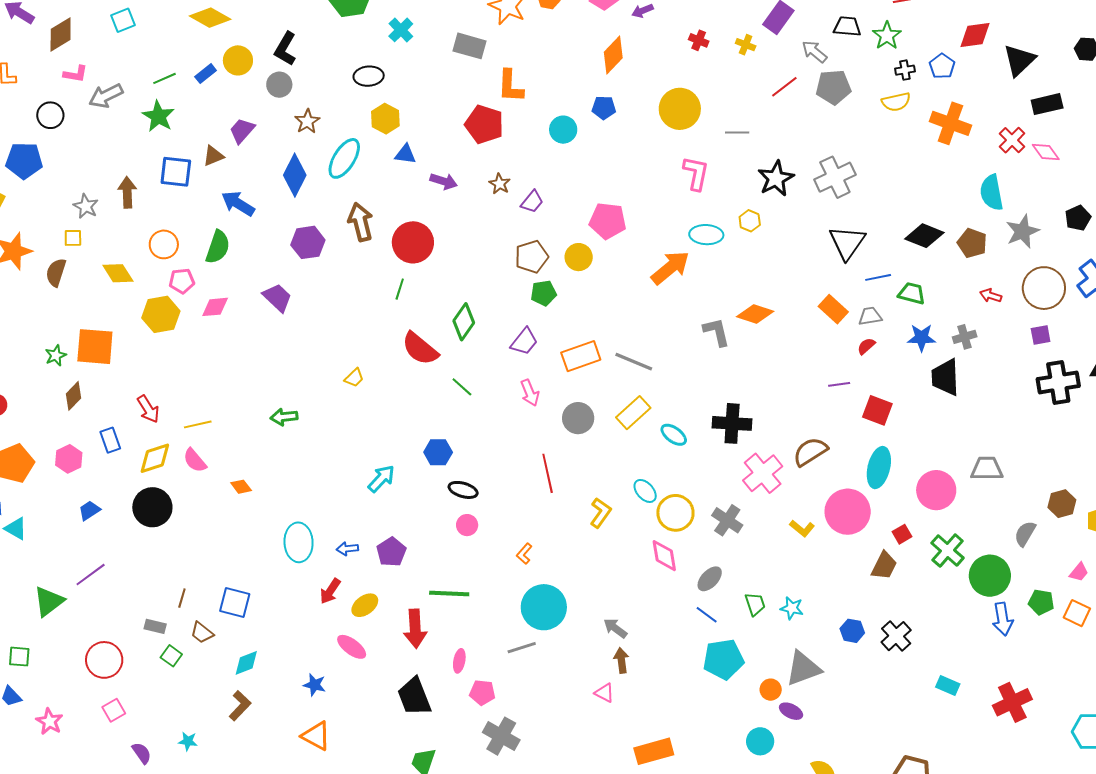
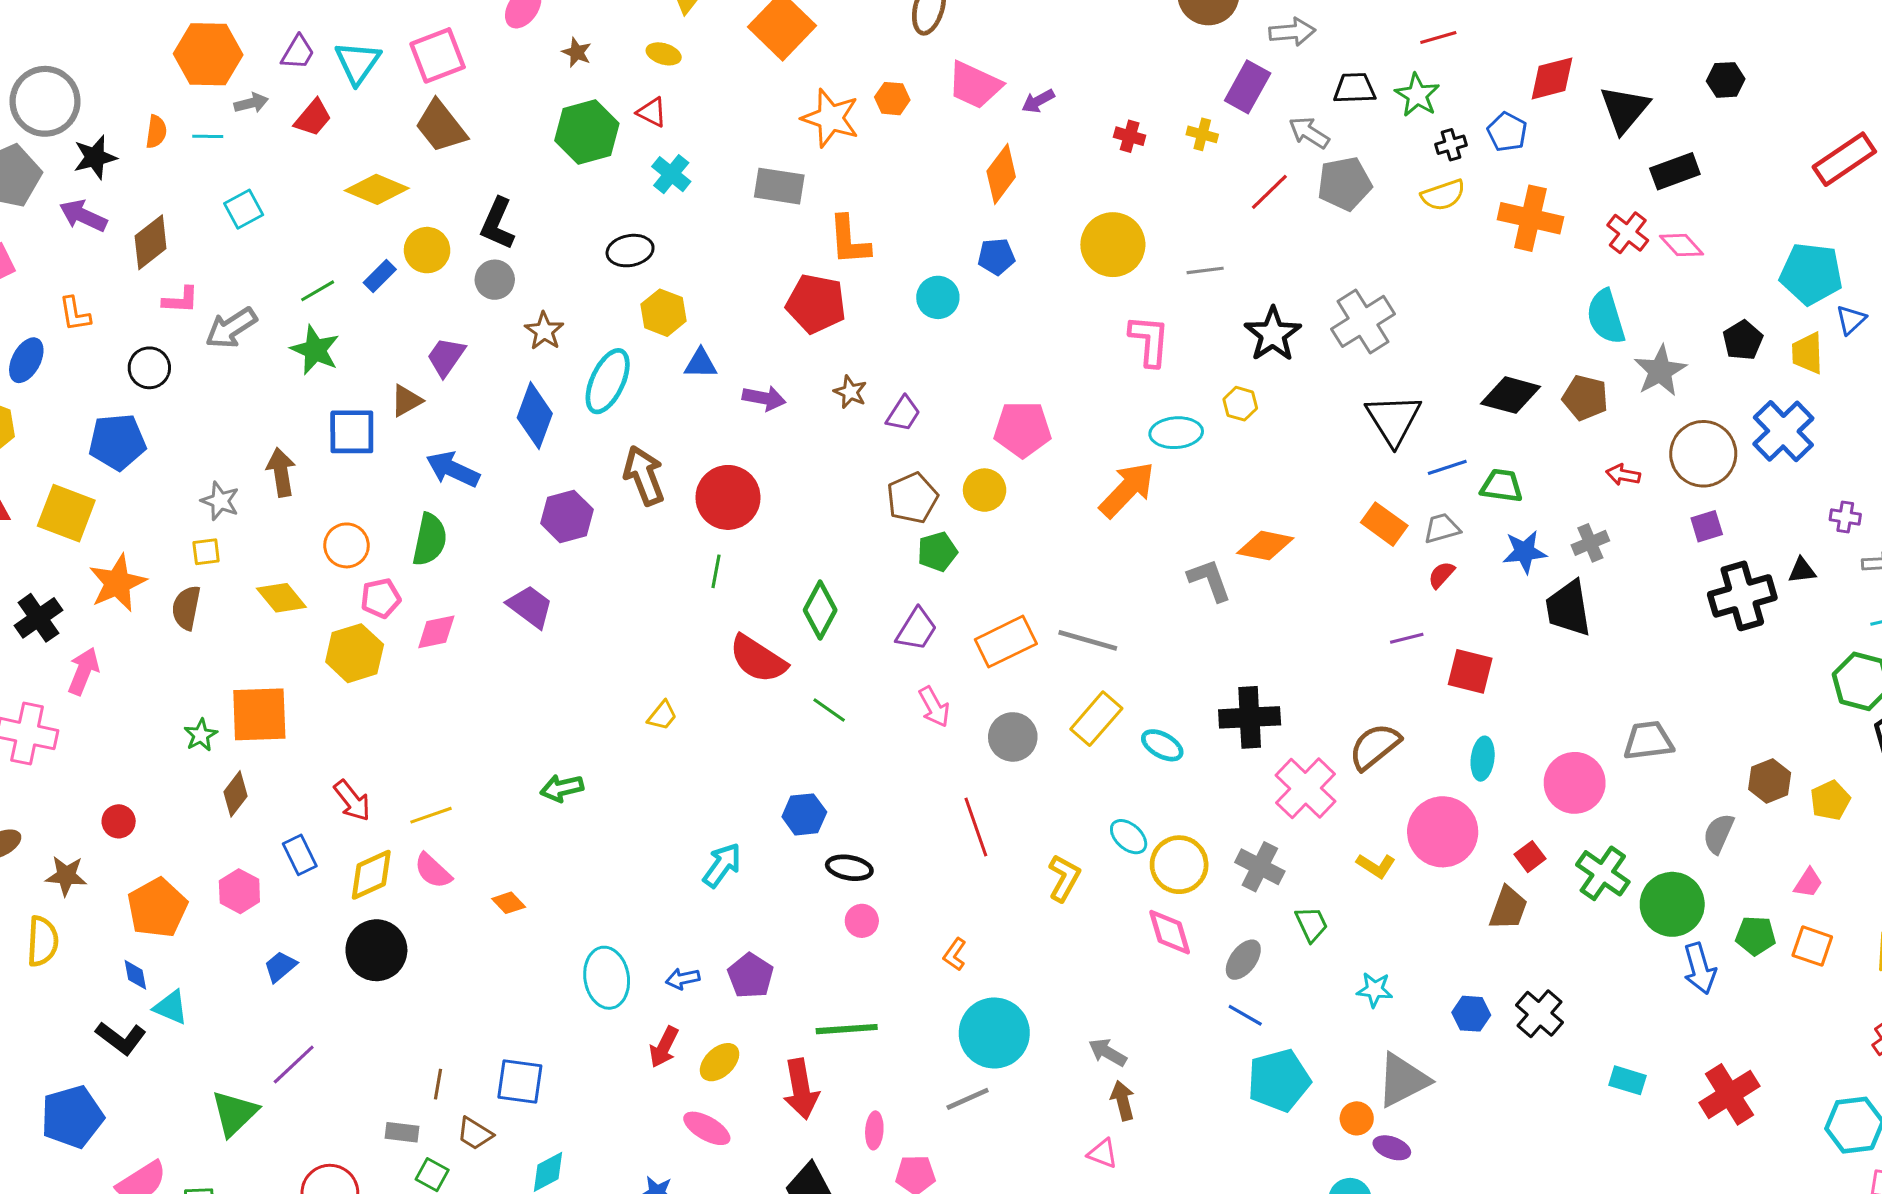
cyan ellipse: (879, 468) -> (1483, 759), size x0.7
green trapezoid: (755, 604) -> (1311, 924), moved

